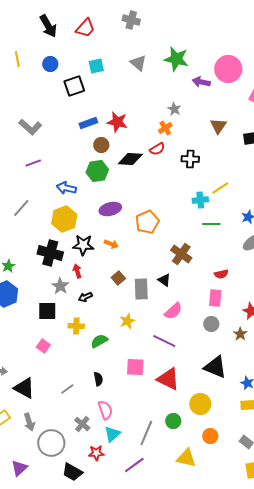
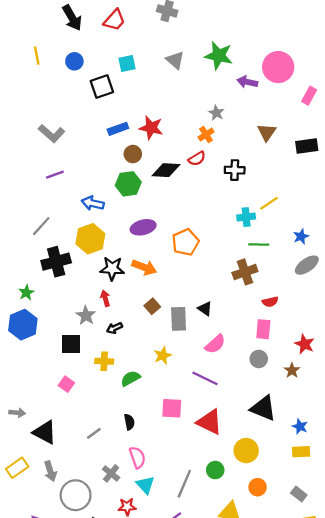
orange arrow: (111, 244) -> (144, 267), size x1.5
black cross: (50, 253) -> (56, 262), moved, turned -30
brown cross: (181, 254) -> (245, 272), moved, turned 35
cyan triangle: (112, 434) -> (145, 485), turned -30

